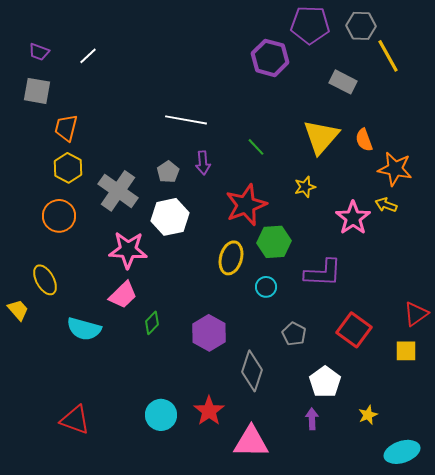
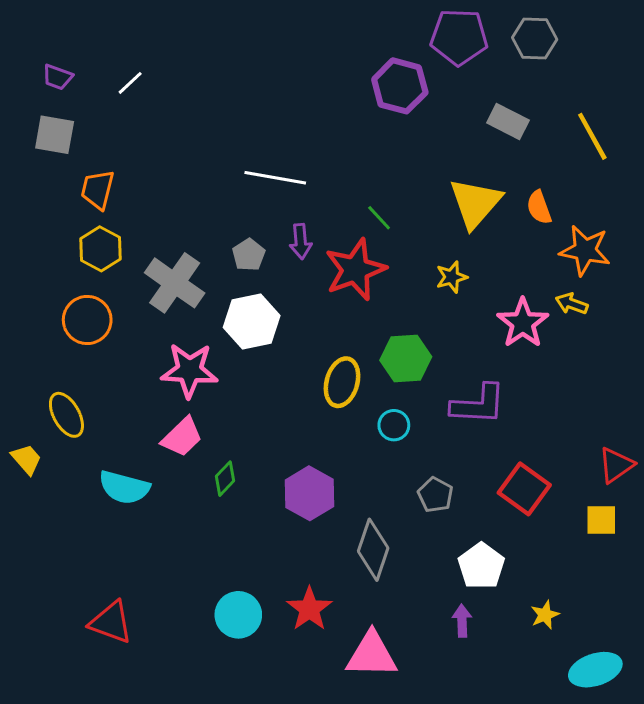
yellow line: (388, 56) -> (592, 136), moved
red star: (246, 205) -> (355, 270), moved

